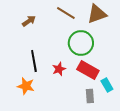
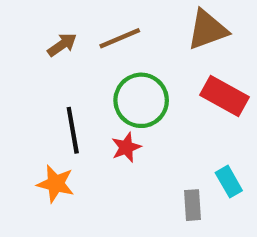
brown line: (66, 13) -> (120, 38), moved, turned -54
green circle: (81, 43) -> (141, 100), moved
red rectangle: (88, 70) -> (225, 96), moved

